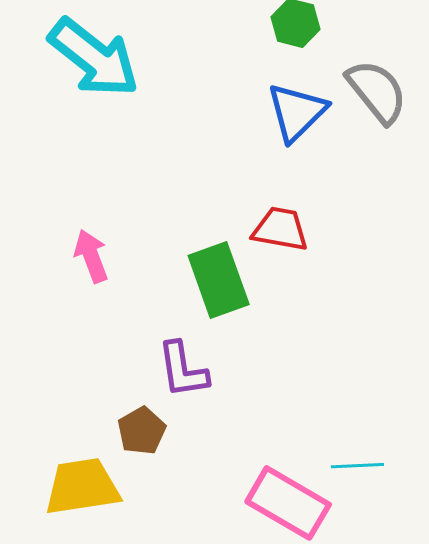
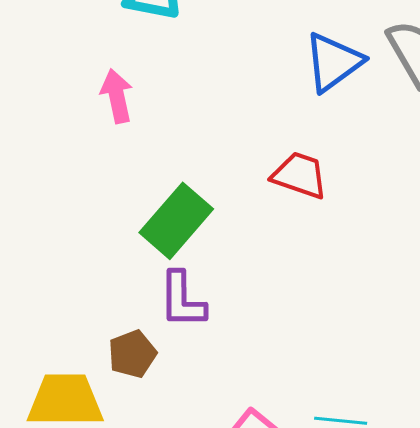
pink arrow: (91, 256) -> (117, 96), moved
green rectangle: (219, 280) -> (176, 221), moved, turned 52

